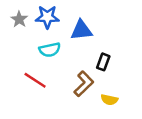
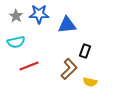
cyan semicircle: (50, 50) -> (16, 42), moved
red line: (35, 80) -> (29, 66), turned -54

